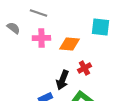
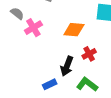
pink cross: (41, 38) -> (33, 28), moved, turned -30

